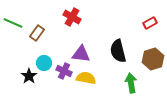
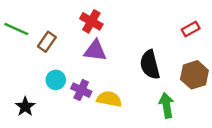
purple triangle: (81, 54) -> (95, 51), moved
black star: (29, 76) -> (25, 107), moved

